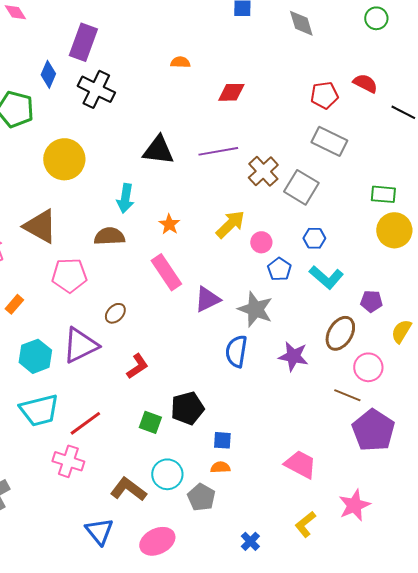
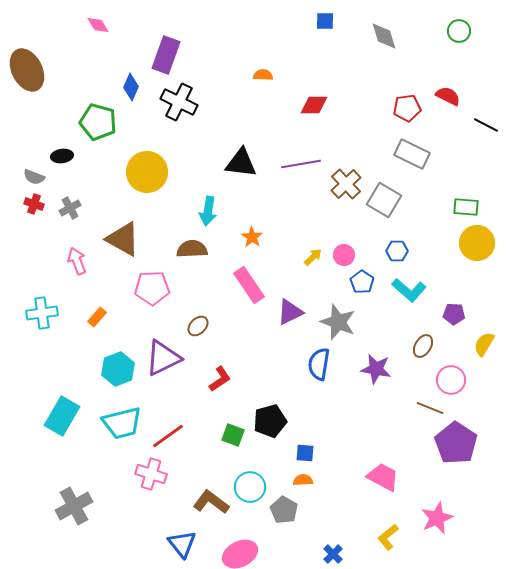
yellow arrow: (230, 224) -> (313, 257), moved, size x0.6
brown ellipse: (340, 333) -> (423, 346), size x0.7

